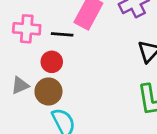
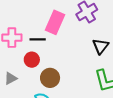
brown circle: (48, 91) -> (50, 78), moved

